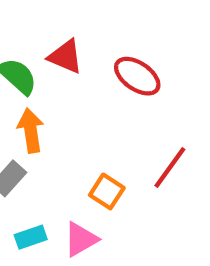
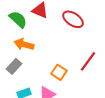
orange arrow: (31, 131) -> (24, 44), turned -66

